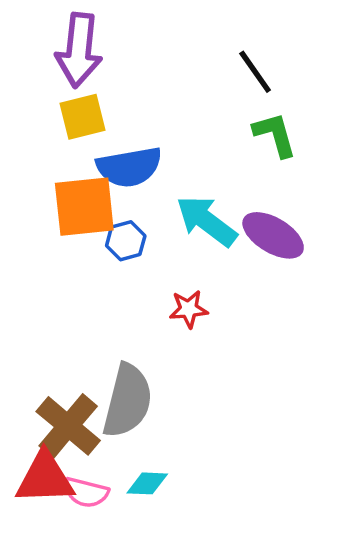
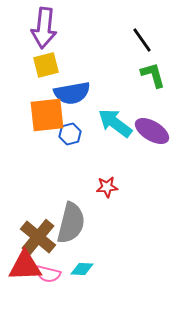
red star: (189, 309) -> (107, 187), moved

